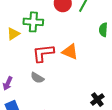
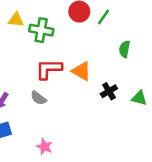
yellow triangle: (13, 34) -> (16, 20), moved, turned 32
black cross: (97, 100) -> (109, 91), moved

